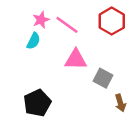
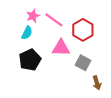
red hexagon: (112, 21) -> (83, 30), moved
black pentagon: (37, 103) -> (30, 60), moved

